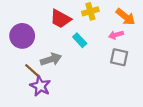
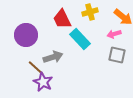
red trapezoid: (61, 19) -> (62, 19), turned 35
cyan rectangle: (80, 40) -> (80, 39), size x1.5

